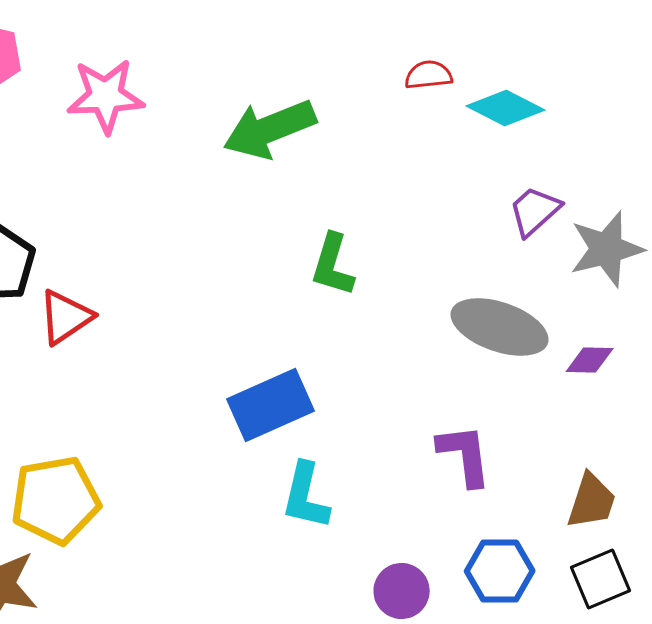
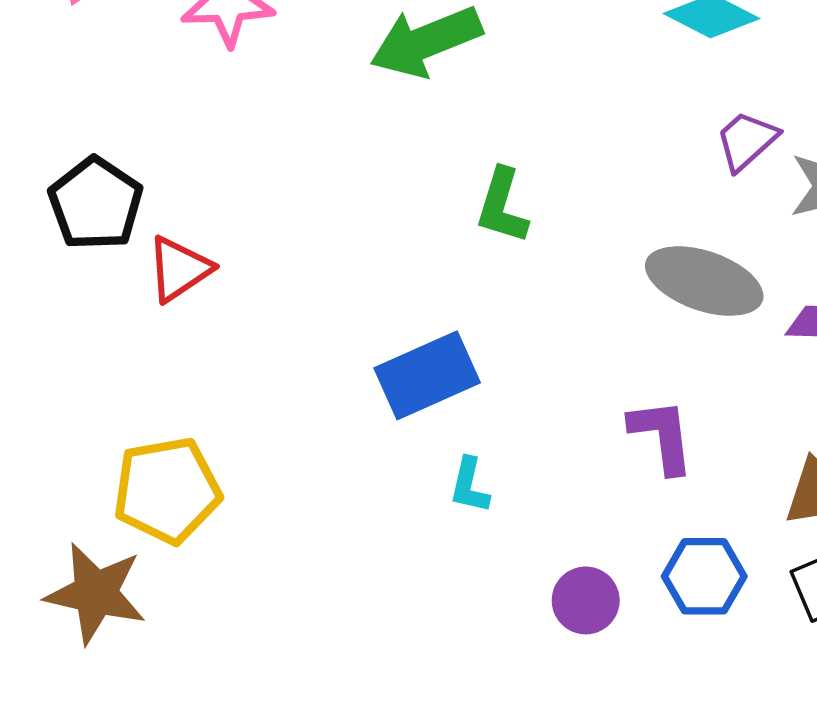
cyan L-shape: (306, 496) -> (469, 486), size x0.7

